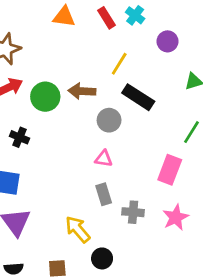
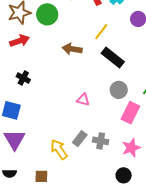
green circle: (45, 97) -> (47, 14), moved
gray circle: (109, 120) -> (119, 90), moved
gray rectangle: (104, 194) -> (80, 139), moved, turned 49
black circle: (102, 258) -> (124, 175), moved

